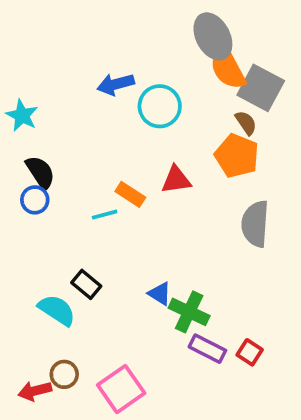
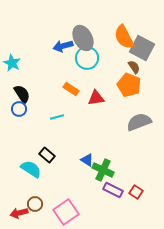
gray ellipse: (213, 36) -> (83, 38), moved
orange rectangle: (130, 194) -> (71, 89), moved
gray semicircle: (255, 224) -> (139, 122), turned 65

